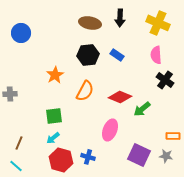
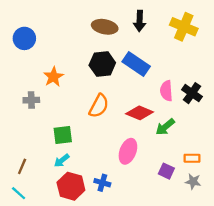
blue rectangle: (117, 55) -> (136, 64), size x1.6
pink semicircle: (156, 55) -> (166, 91), moved
orange star: (55, 75) -> (53, 77), moved
gray cross: (10, 94) -> (31, 100), moved
orange rectangle: (173, 136) -> (192, 158), moved
purple square: (139, 155) -> (166, 171), moved, size x0.6

